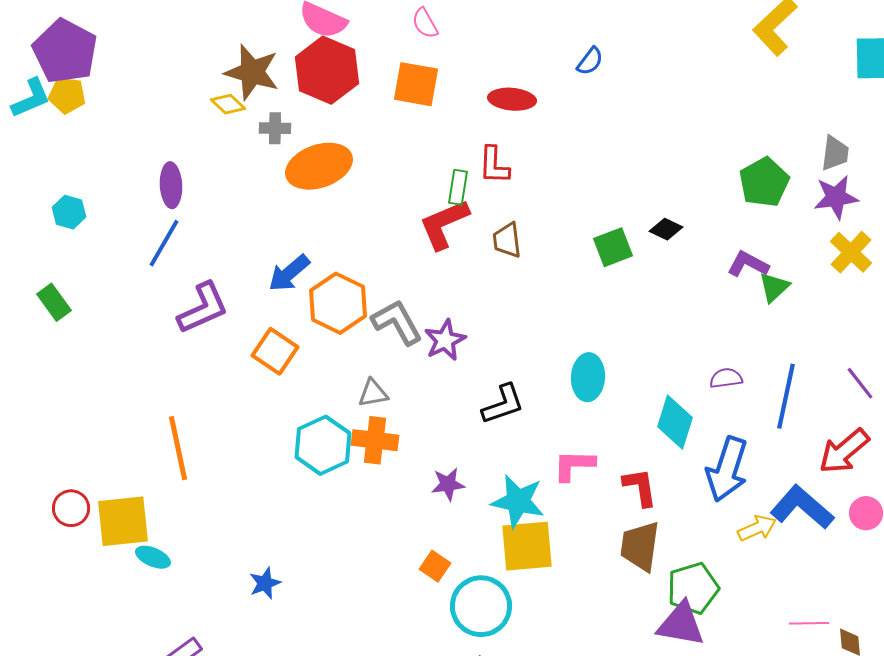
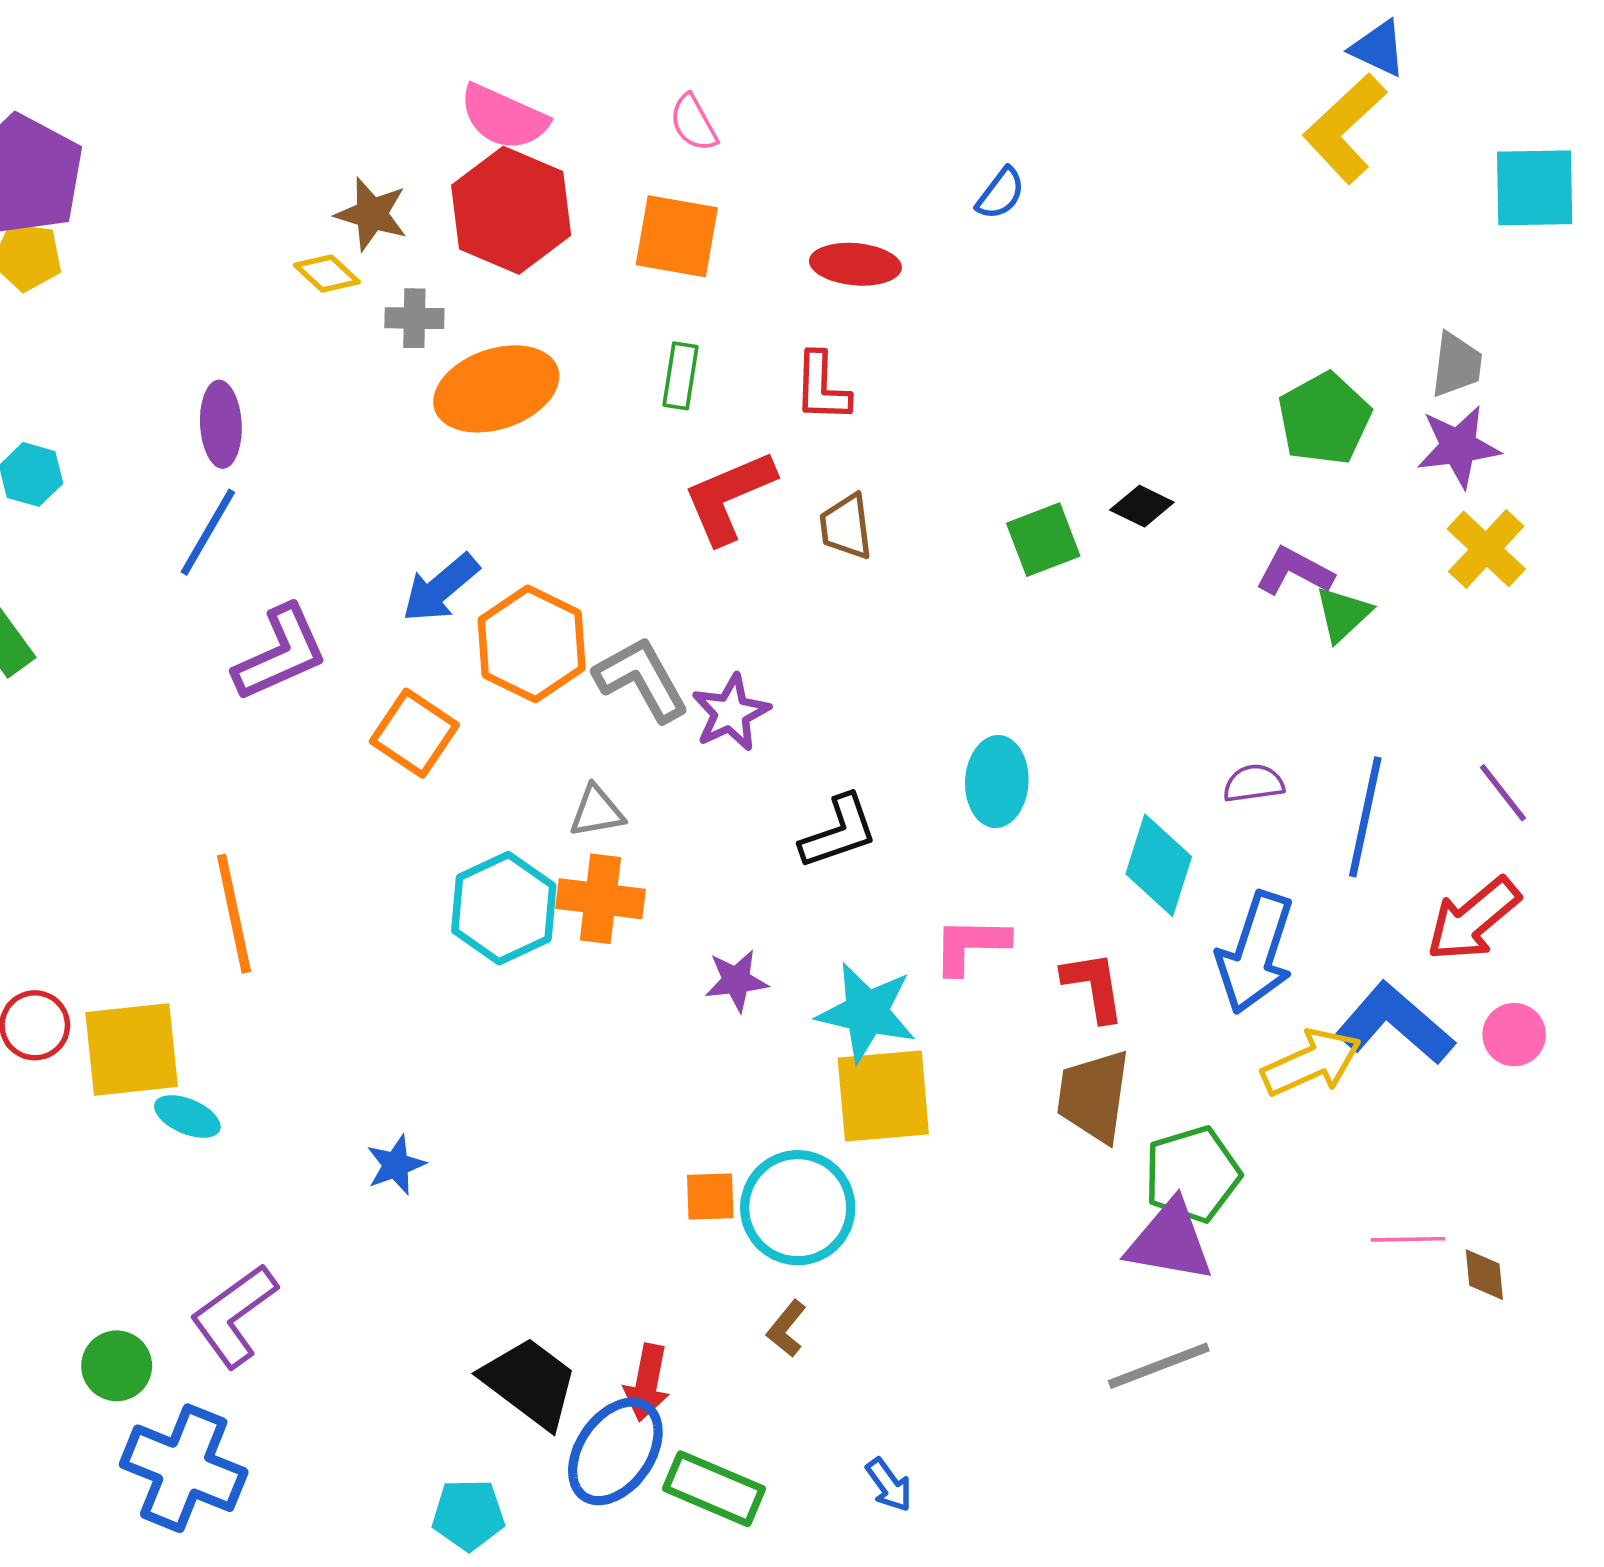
brown star: (252, 72) -> (372, 214), size x0.7
green rectangle: (458, 187) -> (680, 376), moved
yellow arrow: (757, 528) -> (1311, 1063), size x1.4
orange square: (435, 566) -> (710, 1196), moved, turned -36

